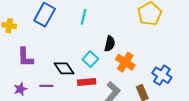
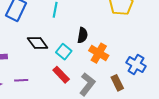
black diamond: (64, 68) -> (38, 43), moved
red rectangle: (87, 82) -> (61, 75), turned 54

